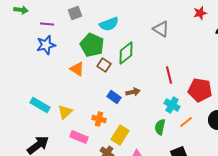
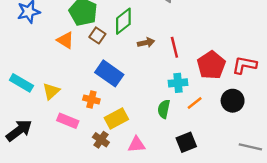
red pentagon: (200, 90) -> (211, 65), turned 30
brown arrow: (133, 92) -> (146, 43), moved
blue rectangle: (114, 97) -> (109, 73), size x1.6
cyan cross: (172, 105) -> (178, 83), turned -35
yellow rectangle: (120, 135) -> (116, 118), turned 30

